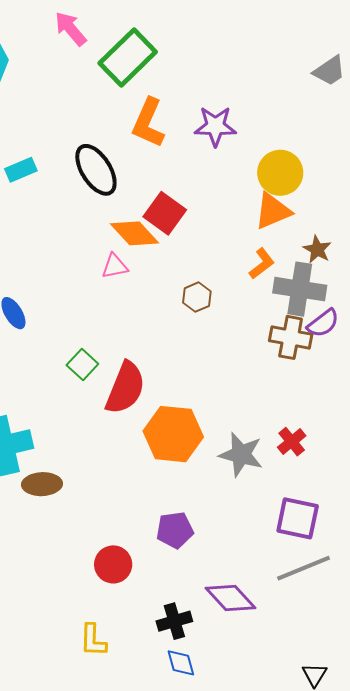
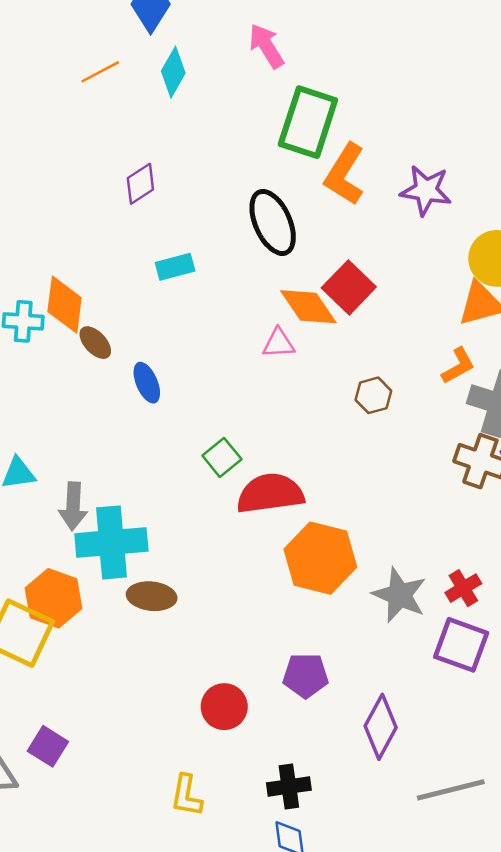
green rectangle: (128, 58) -> (308, 122), moved, turned -36
cyan rectangle: (21, 170) -> (175, 267), moved
red semicircle: (125, 388) -> (270, 493), turned -128
purple square: (298, 518) -> (461, 645), moved
gray line: (303, 568) -> (451, 790), moved
purple diamond: (231, 598) -> (381, 727), moved, turned 63

